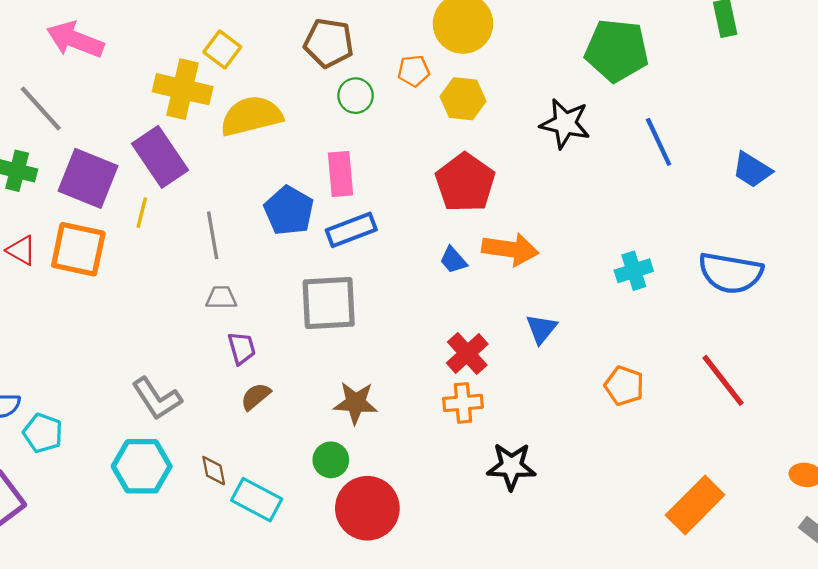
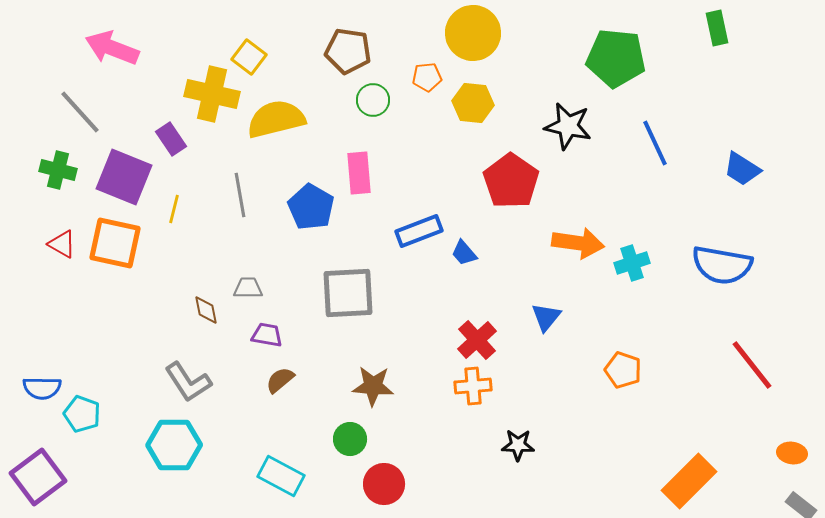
purple rectangle: (160, 157) -> (171, 139), moved, size x0.6
red pentagon: (465, 183) -> (511, 181), moved
blue rectangle: (351, 230) -> (419, 231), moved
gray line: (213, 235) -> (240, 195), moved
orange arrow: (510, 249) -> (578, 243), moved
purple trapezoid: (242, 348) -> (267, 335), turned -64
red line: (723, 380) -> (752, 365), moved
black star: (511, 466) -> (518, 445), size x0.7
brown diamond: (214, 471) -> (206, 310), moved
red circle: (367, 508) -> (384, 484), size x0.7

